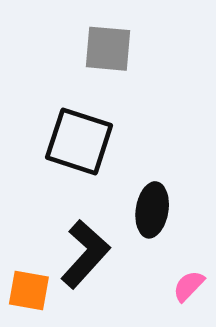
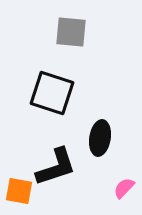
black L-shape: (85, 254) -> (56, 167), turned 30

